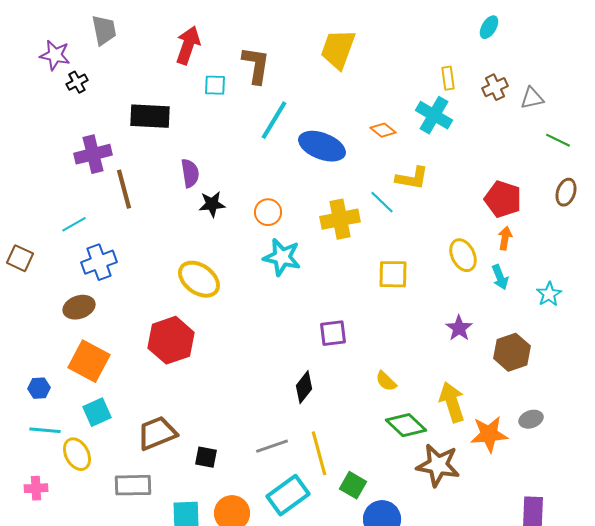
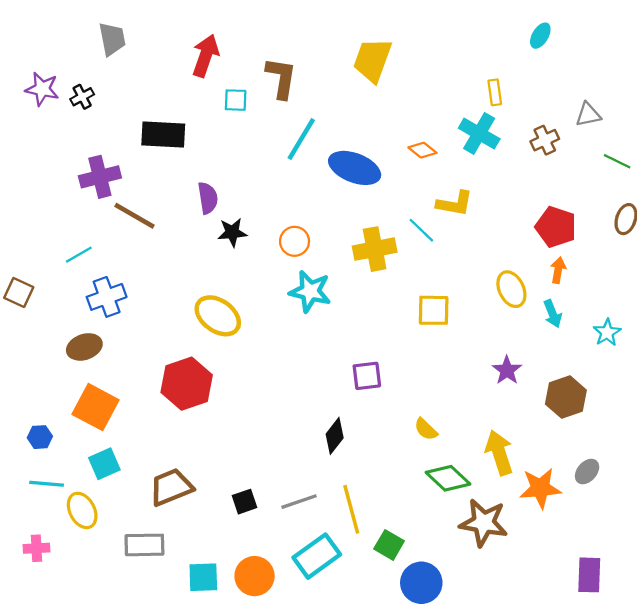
purple star: (55, 55) -> (42, 89), moved
brown cross: (495, 87) -> (545, 140), moved
brown line: (124, 189) -> (134, 216), turned -45
gray ellipse: (531, 419) -> (587, 472), turned -30
black square: (206, 457) -> (245, 502), moved, turned -30

